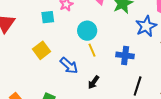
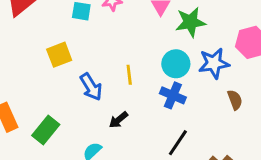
cyan circle: (87, 31) -> (176, 64), moved

